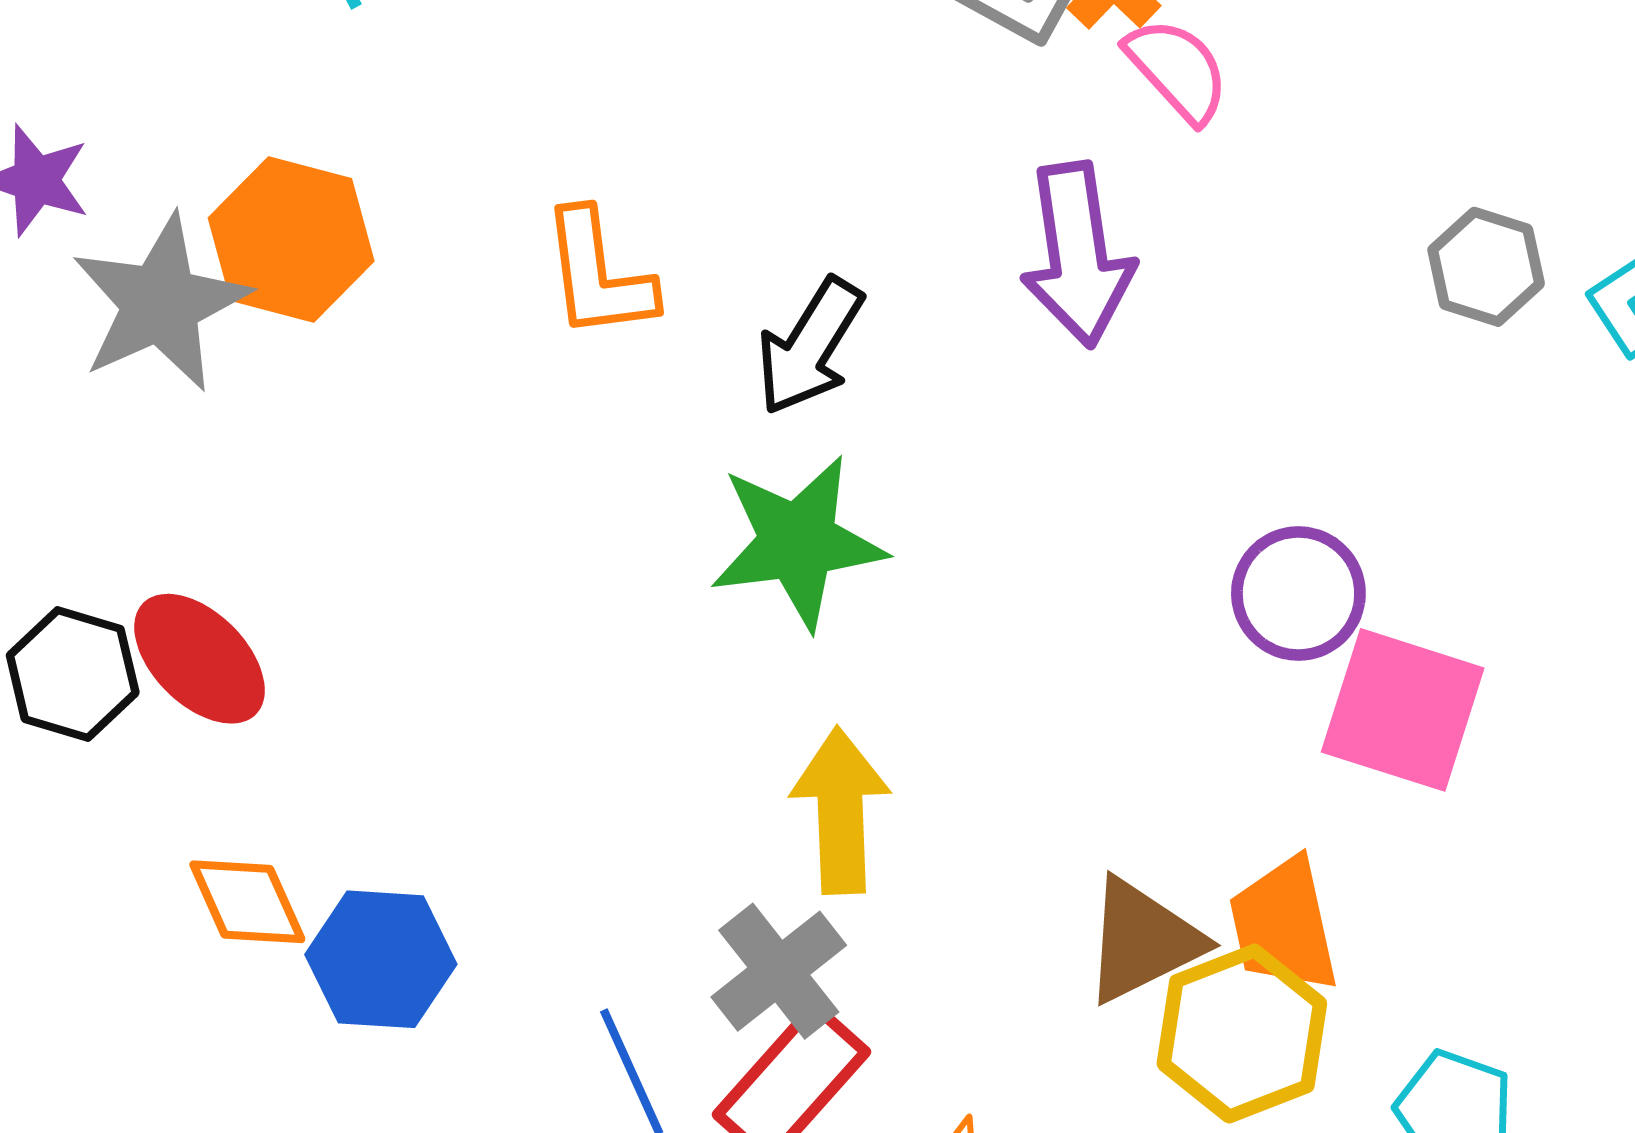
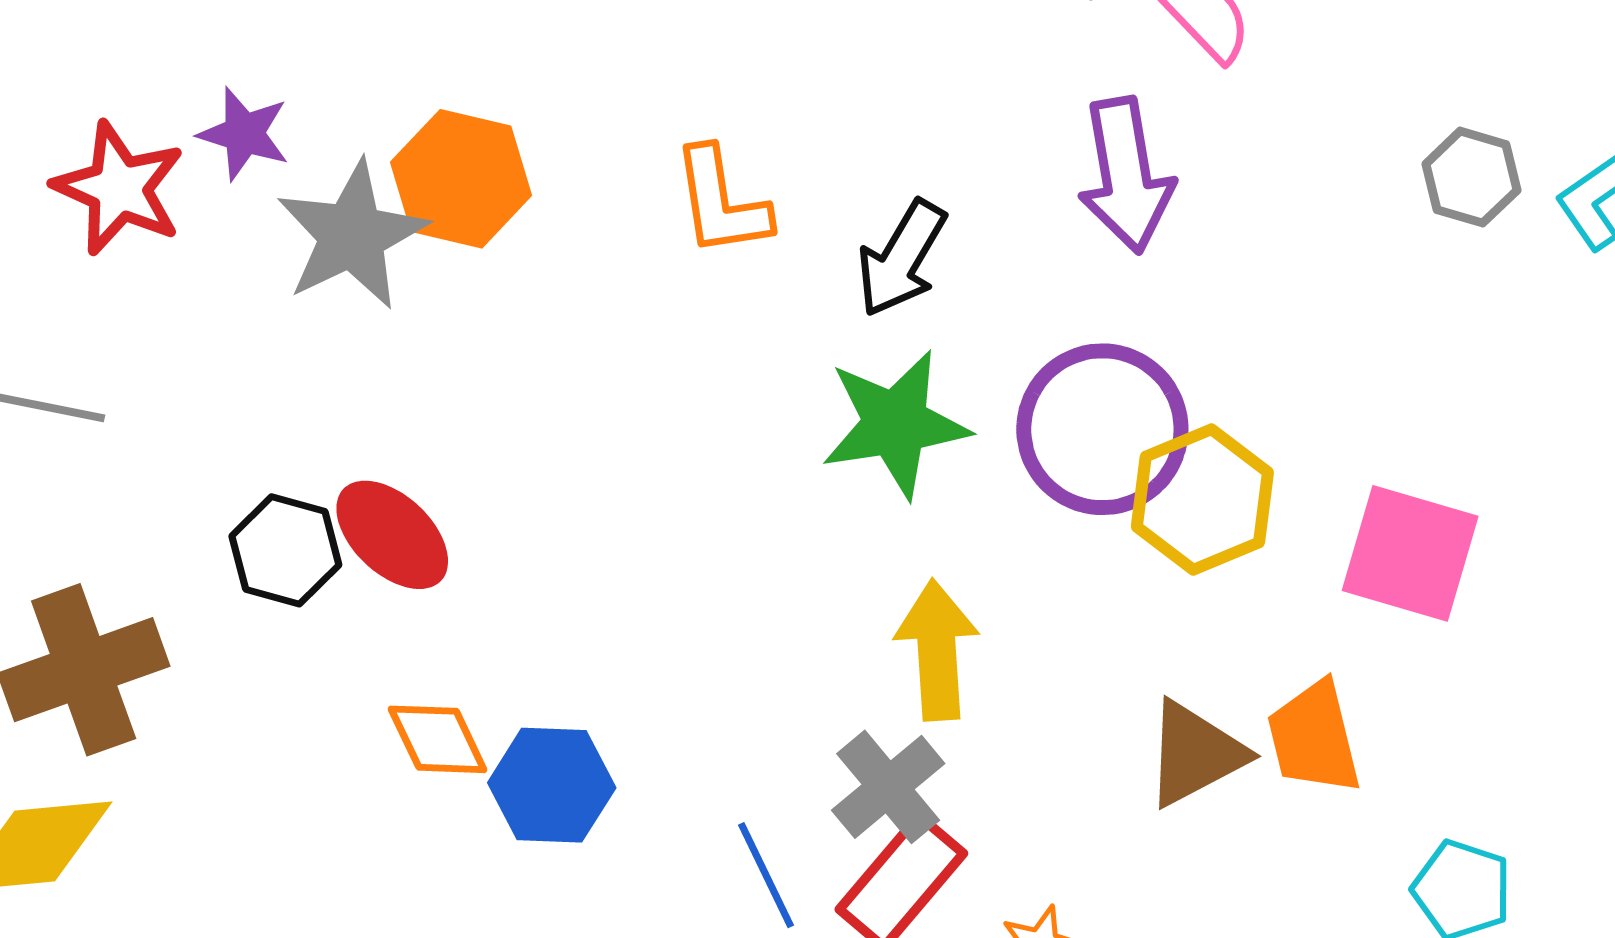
purple circle: (1298, 594) -> (1102, 429), moved, size x1.5
yellow hexagon: (1242, 1034) -> (1202, 499), moved

